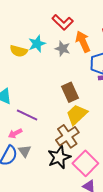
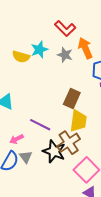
brown rectangle: (70, 92) -> (72, 99), turned 48
yellow trapezoid: (77, 114) -> (78, 121), turned 140
purple line: (27, 115) -> (40, 125), moved
black star: (59, 157) -> (54, 151), moved, turned -30

